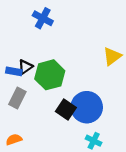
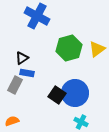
blue cross: (43, 18) -> (37, 16), size x1.4
blue rectangle: (14, 71) -> (27, 73), moved
green hexagon: (50, 75) -> (69, 48), moved

